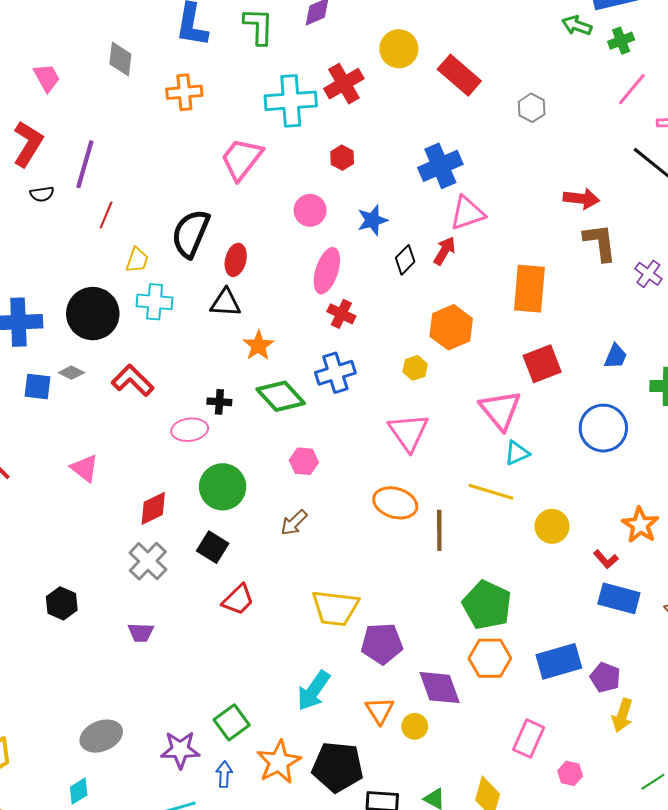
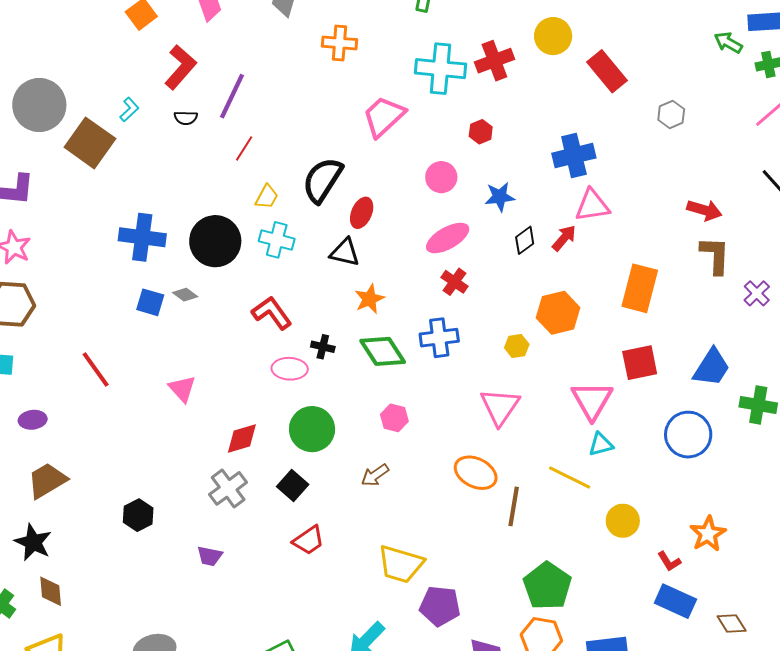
pink ellipse: (327, 271) -> (448, 238), turned 33
blue trapezoid: (616, 356) -> (712, 367), size x1.6
red L-shape: (133, 380) -> (272, 313), moved

